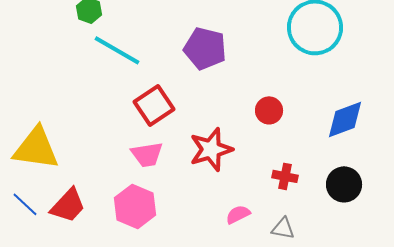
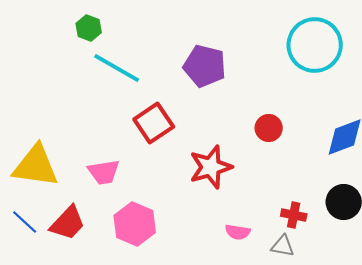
pink trapezoid: (147, 154) -> (104, 172), moved
red cross: (285, 176) -> (294, 215), moved
pink semicircle: (238, 214) -> (238, 232), turned -145

